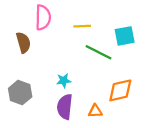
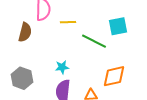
yellow line: (82, 26) -> (68, 22), moved
brown semicircle: (23, 42) -> (25, 32), turned 30

